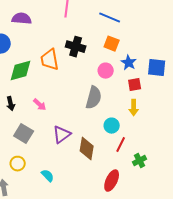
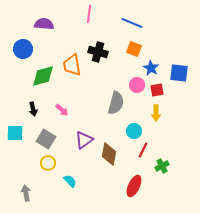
pink circle: (106, 71) -> (137, 85), moved
yellow circle: (18, 164) -> (48, 163), moved

